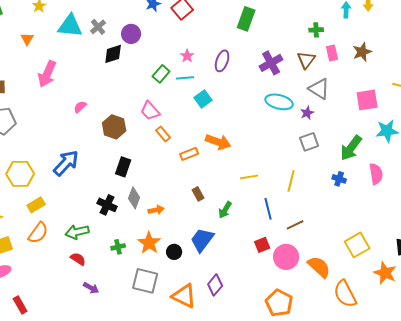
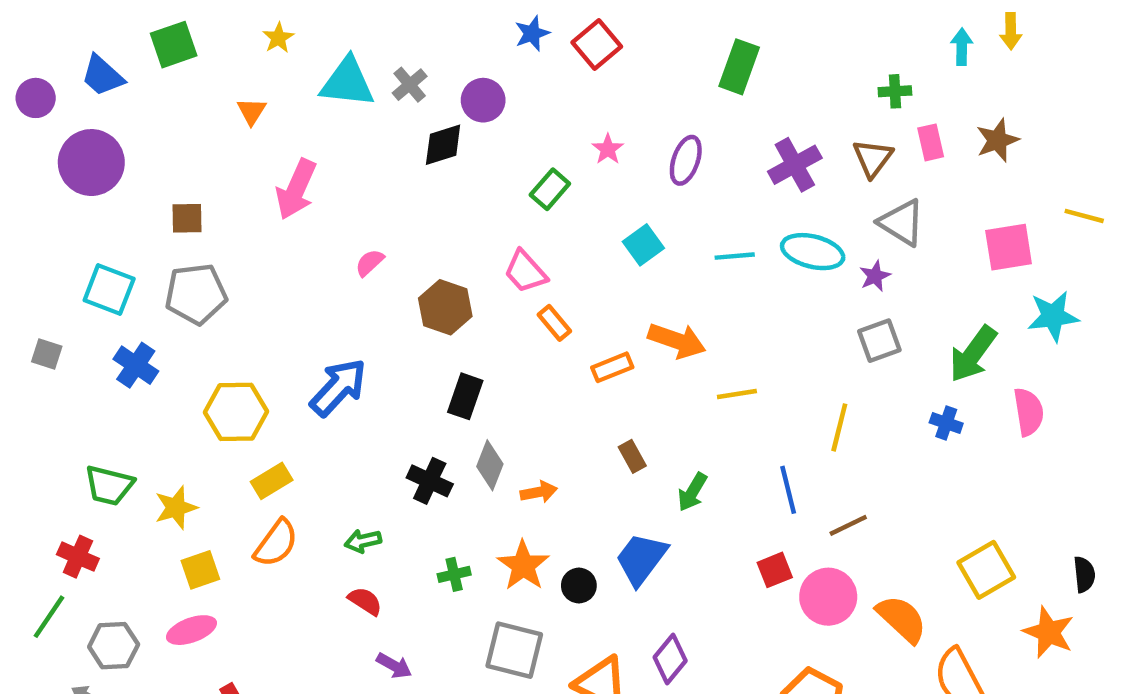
cyan line: (185, 78) -> (735, 256), moved
yellow line: (249, 177) -> (737, 394), moved
green arrow: (77, 232) -> (363, 541), size x0.7

